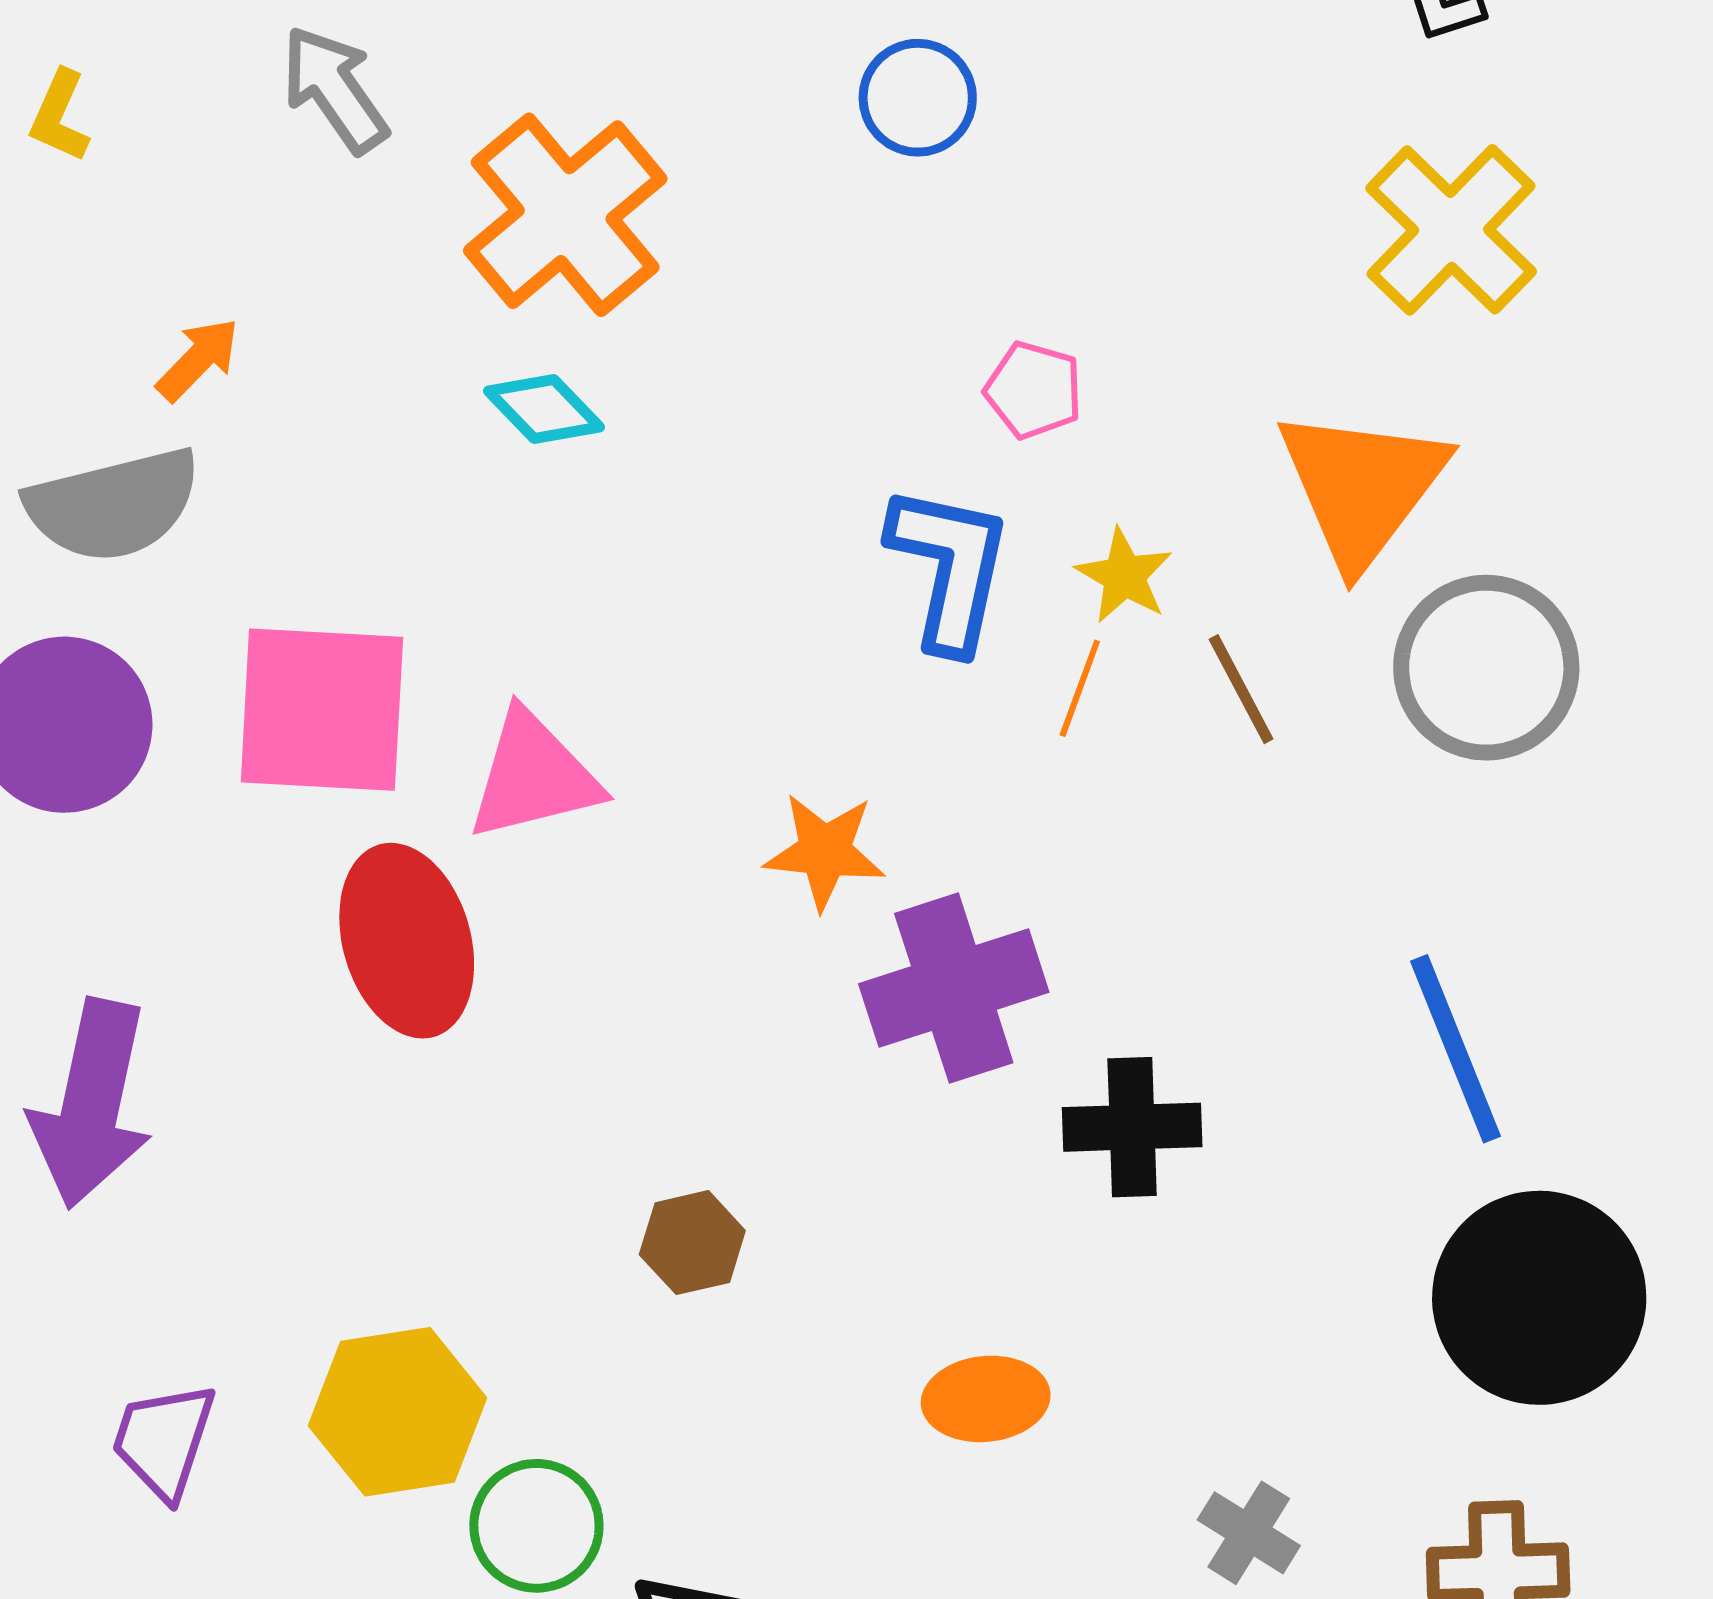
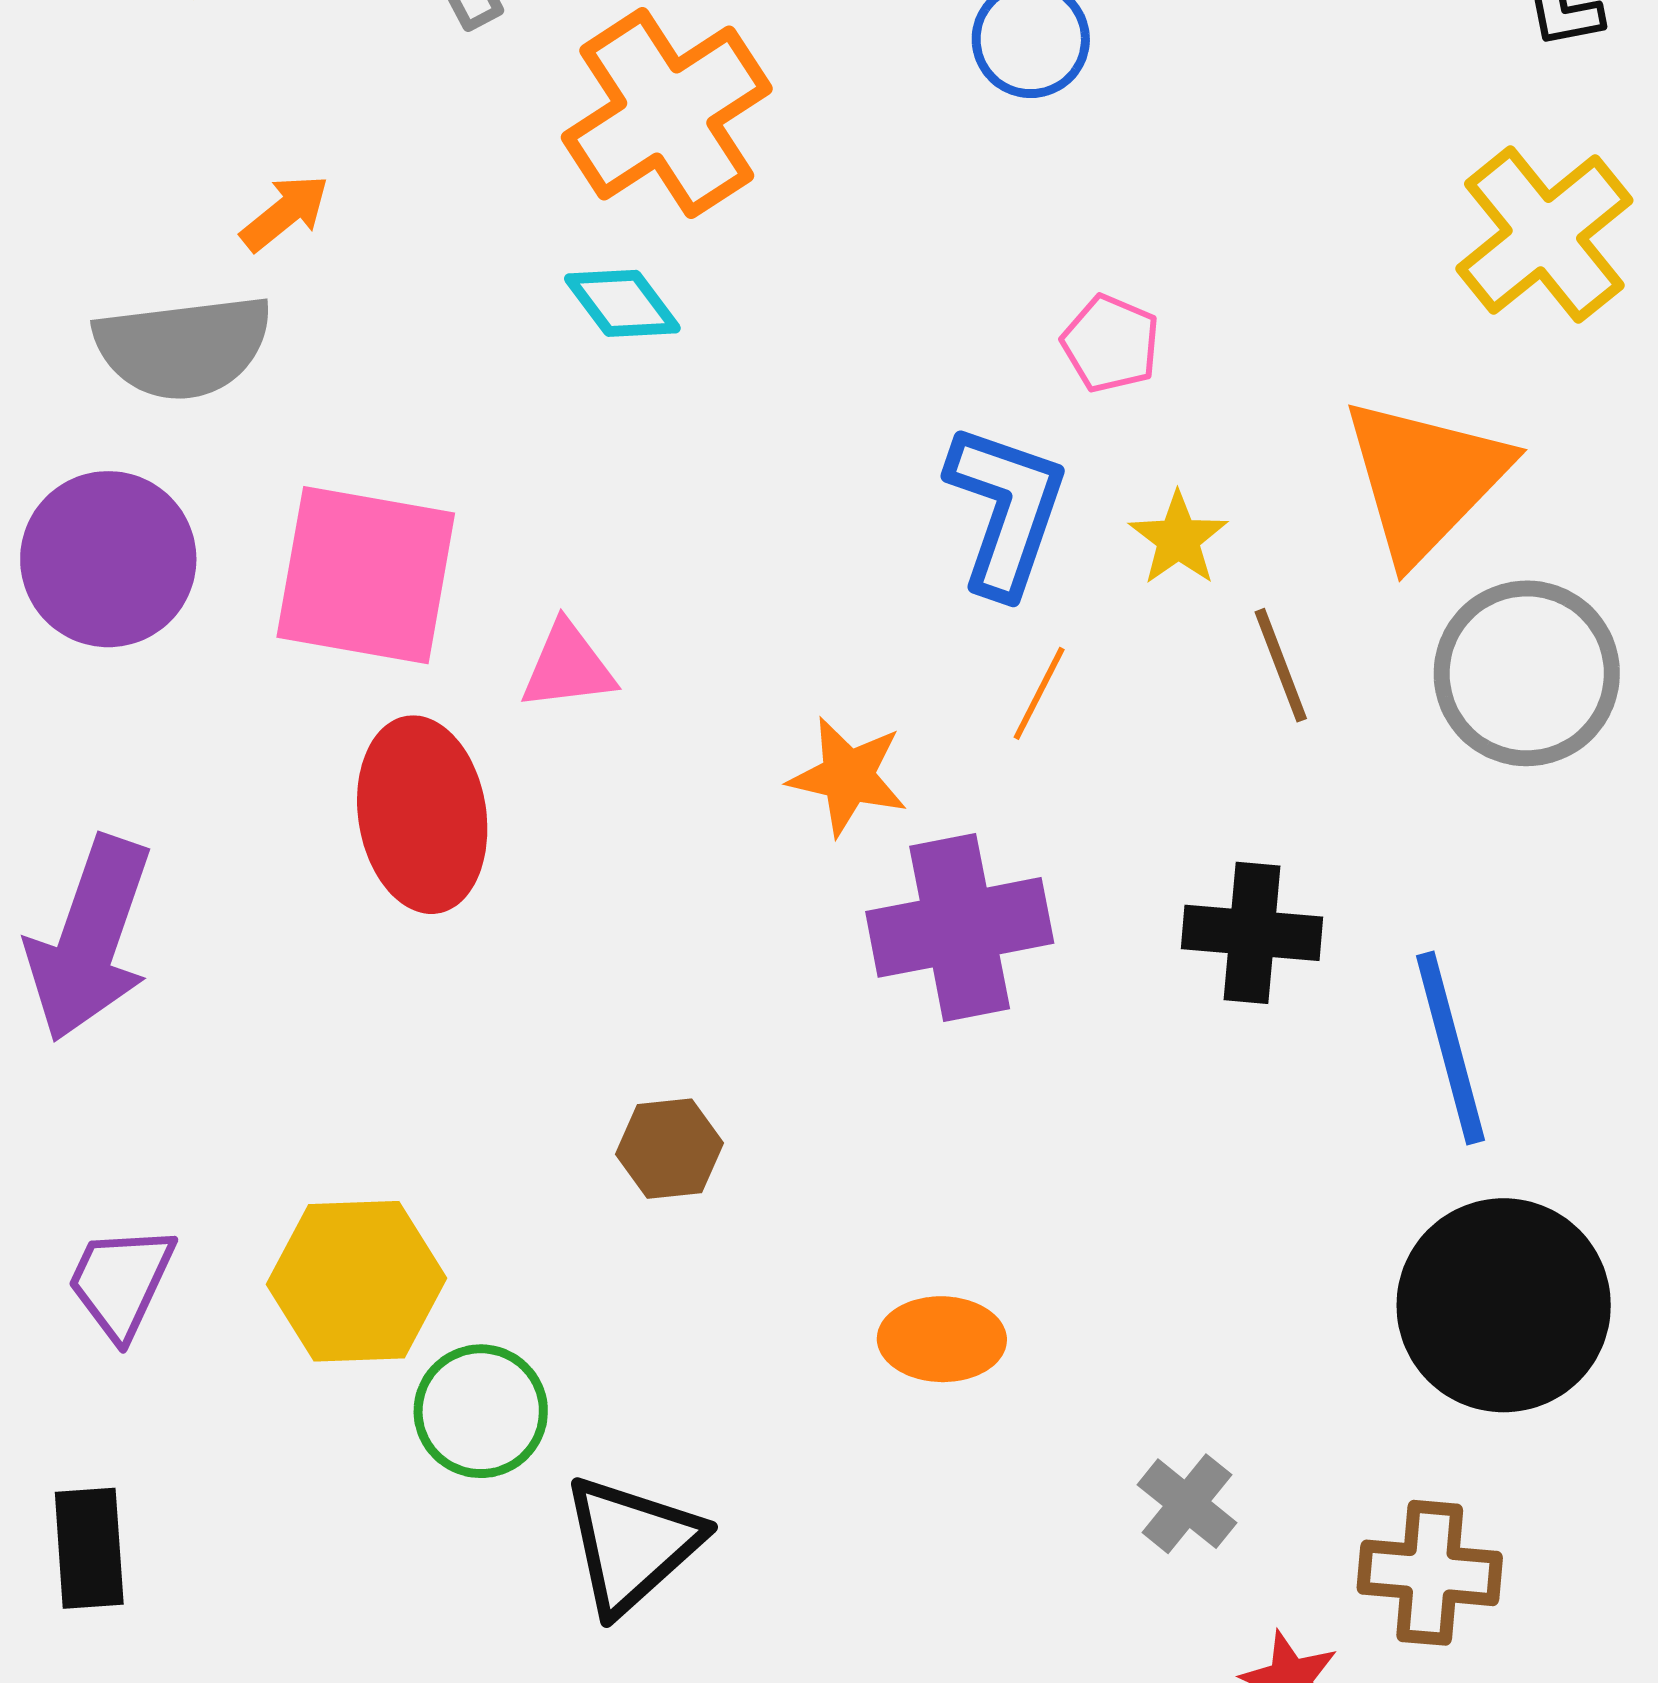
orange line: (1080, 688) -> (1039, 693), moved
pink triangle: (534, 776) -> (568, 666), size x0.7
black cross: (1132, 1127) -> (1252, 933), moved

